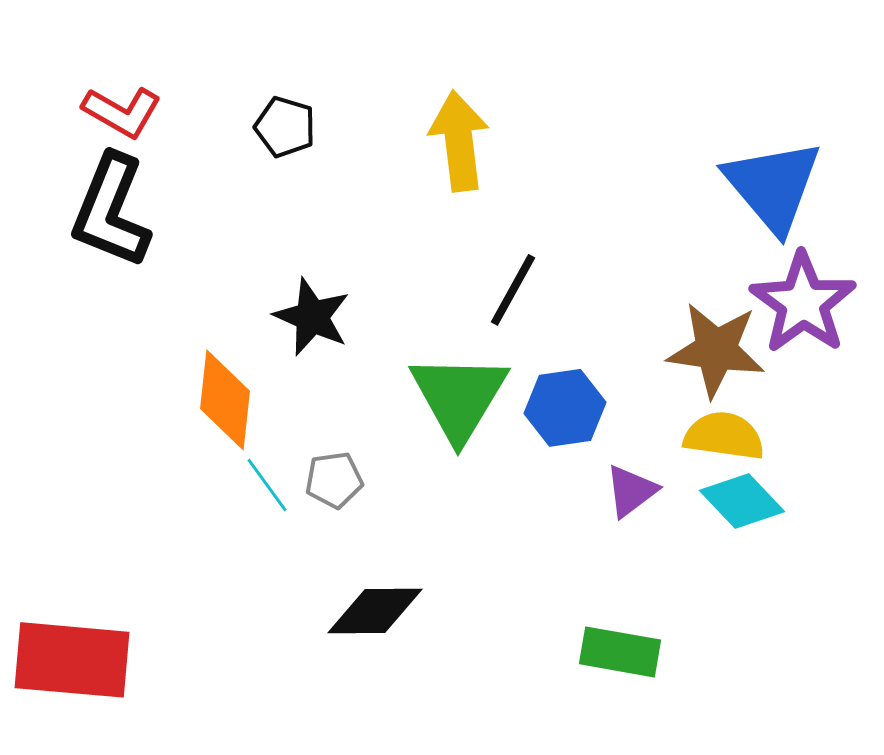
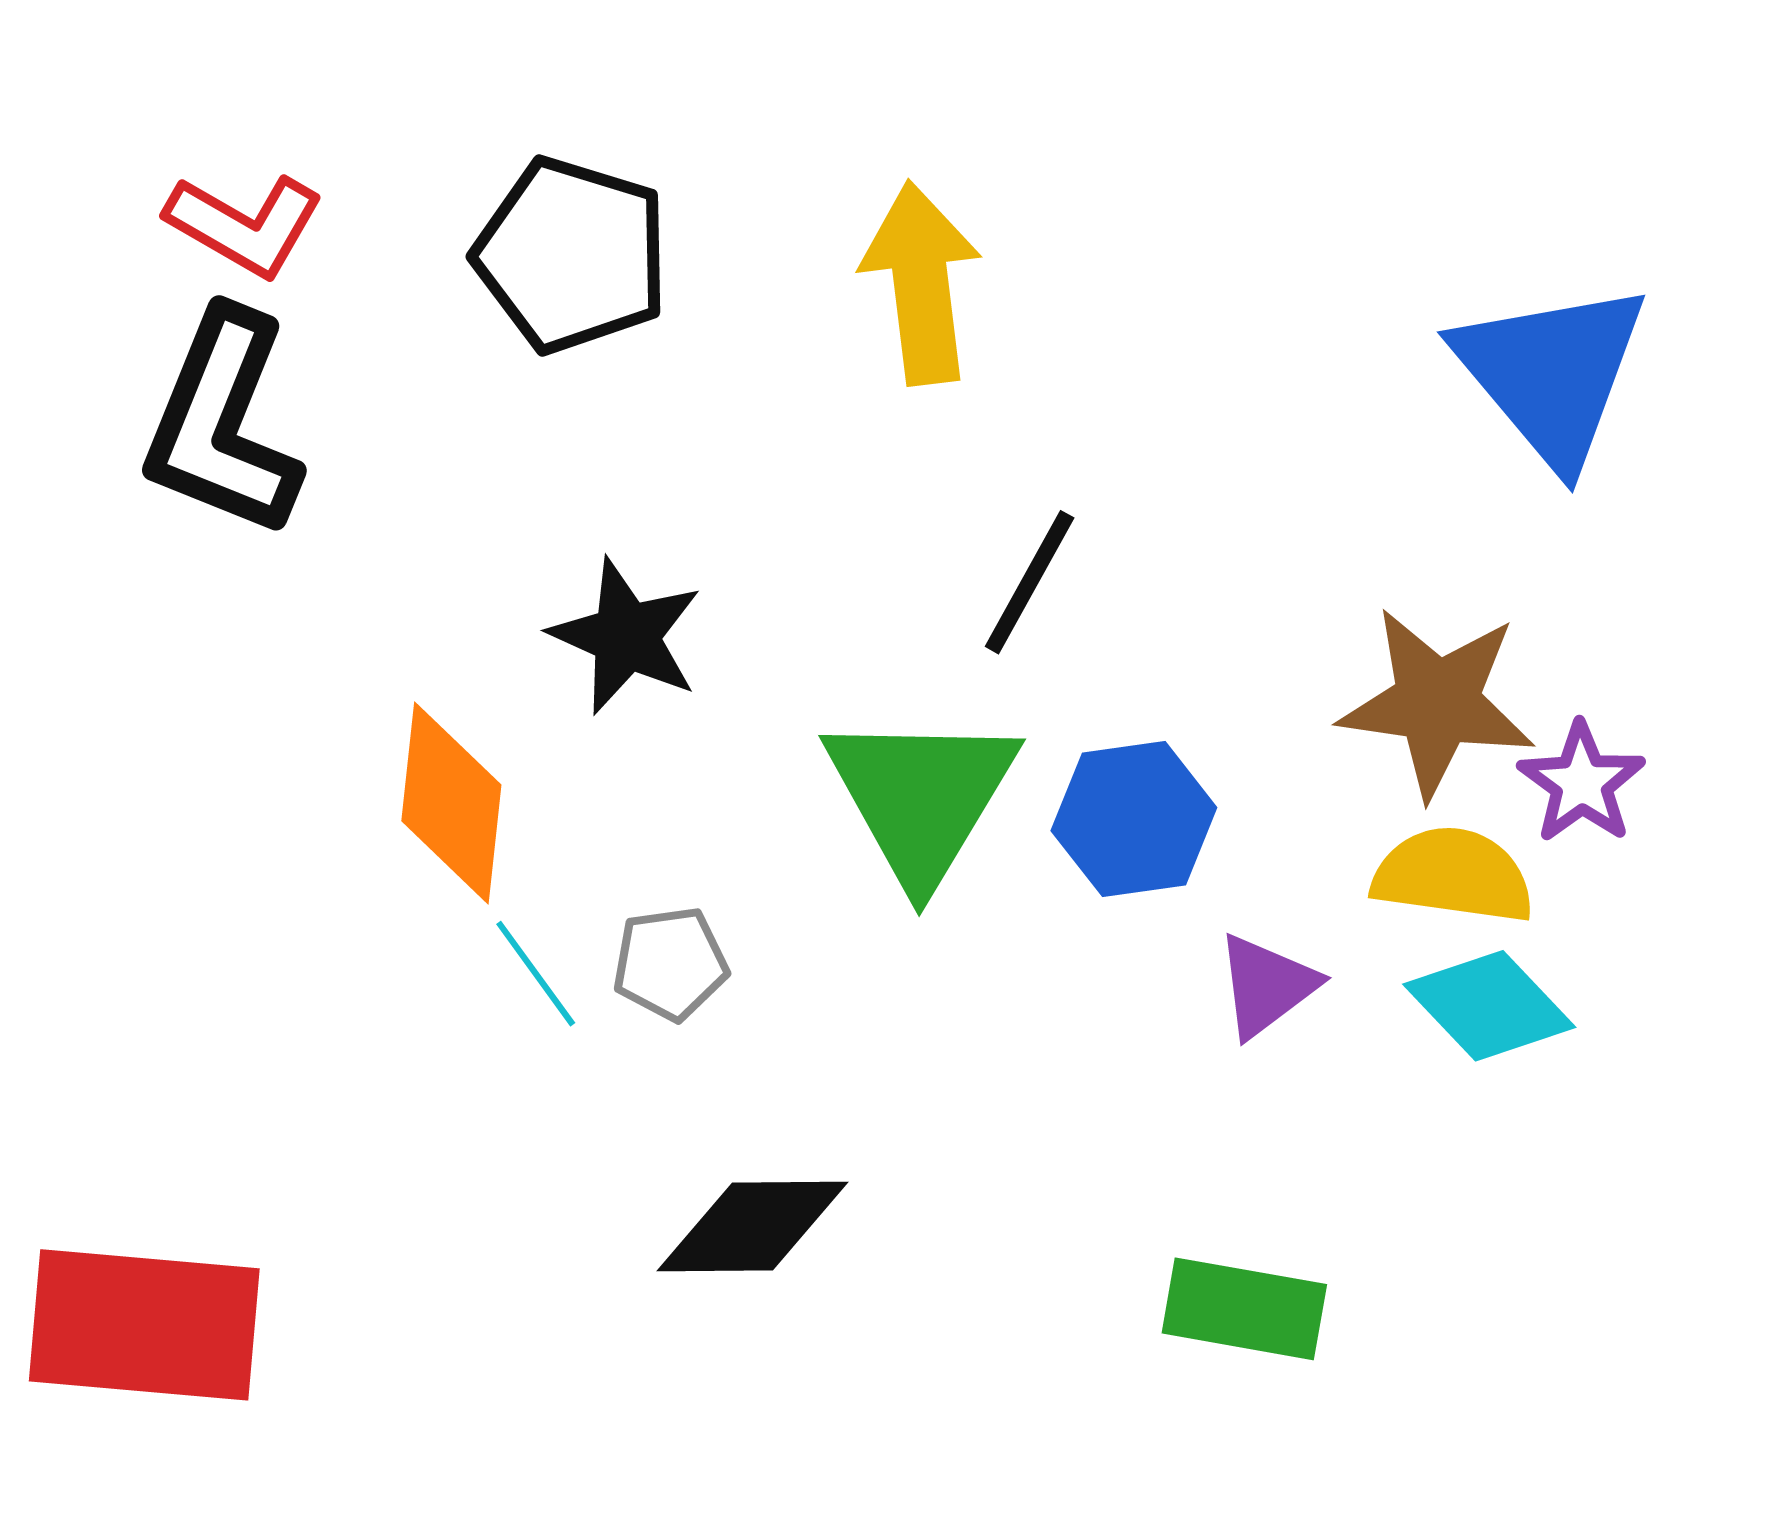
black pentagon: (285, 127) -> (572, 255), size x1.6
purple star: (803, 303) -> (1582, 783), moved, size x0.6

